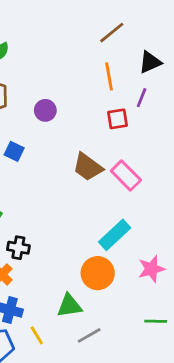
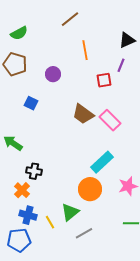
brown line: (112, 33) -> (70, 19), moved
orange line: (109, 76) -> (85, 50), moved
green triangle: (69, 306) -> (70, 212), turned -30
yellow line: (37, 335) -> (50, 222), moved

